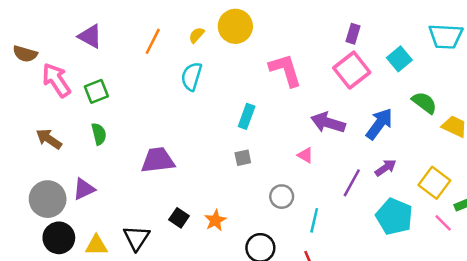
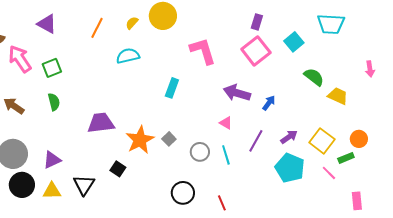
cyan semicircle: (192, 76) -> (128, 56), turned 60
blue arrow: (379, 124) -> (269, 103), moved, size x0.6
pink triangle: (305, 155) -> (226, 123), moved
gray square: (243, 158) -> (169, 139), moved, turned -32
purple arrow: (386, 168) -> (289, 137), moved
purple triangle: (84, 189) -> (52, 160), moved
orange star: (215, 220) -> (140, 140), moved, size x1.6
cyan line: (314, 220) -> (226, 155), moved, turned -30

